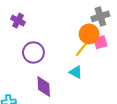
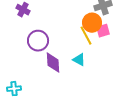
yellow line: (83, 47) -> (86, 36), turned -66
purple diamond: (44, 86) -> (53, 63), moved

